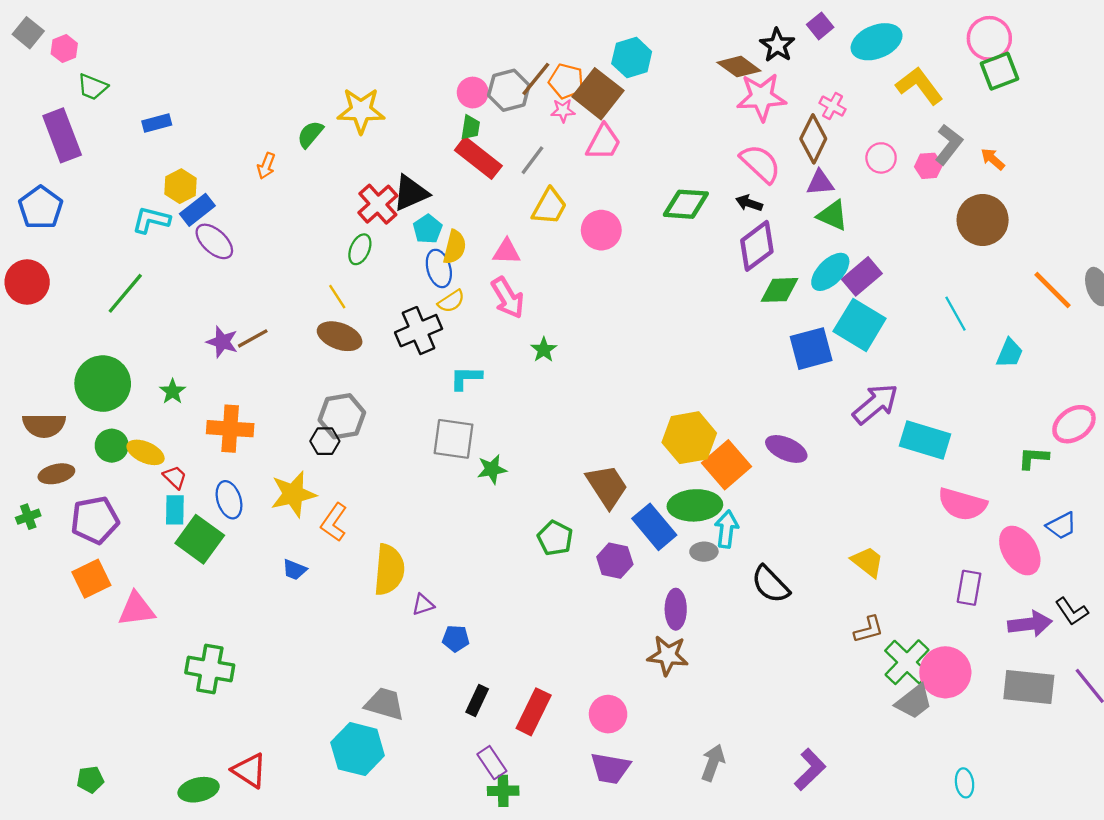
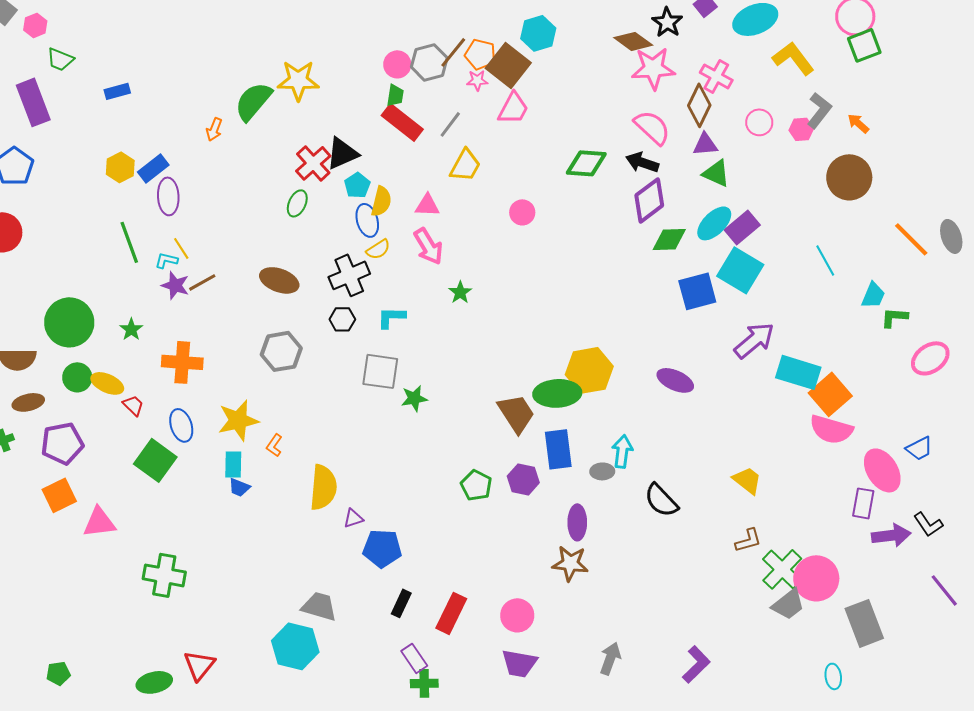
pink cross: (833, 106) -> (716, 76), size x1.4
green semicircle: (310, 134) -> (253, 101), size x1.6
yellow hexagon: (180, 186) -> (120, 167), moved
black arrow: (749, 203) -> (642, 162), size x1.4
cyan L-shape: (151, 220) -> (166, 260), moved, size x0.7
pink circle: (601, 230) -> (522, 212), moved, size x0.7
purple ellipse: (214, 241) -> (168, 196), turned 45
green line: (125, 293) -> (129, 242), moved, turned -60
yellow line: (337, 297) -> (181, 248), moved
black hexagon: (325, 441) -> (342, 319), moved
green L-shape: (1033, 458) -> (894, 317), moved
orange square: (726, 465) -> (830, 394), moved
green ellipse: (695, 505) -> (557, 393), moved
cyan rectangle: (175, 510) -> (233, 464), moved
orange L-shape: (334, 522) -> (274, 445), size x0.7
blue rectangle: (654, 527) -> (558, 449), turned 33
green pentagon: (555, 538) -> (476, 485), moved
purple rectangle: (969, 588) -> (863, 503), moved
blue pentagon: (456, 639) -> (382, 548), size x1.6
gray rectangle: (1029, 687) -> (864, 623), moved, turned 63
red triangle: (249, 770) -> (199, 665), turned 36

